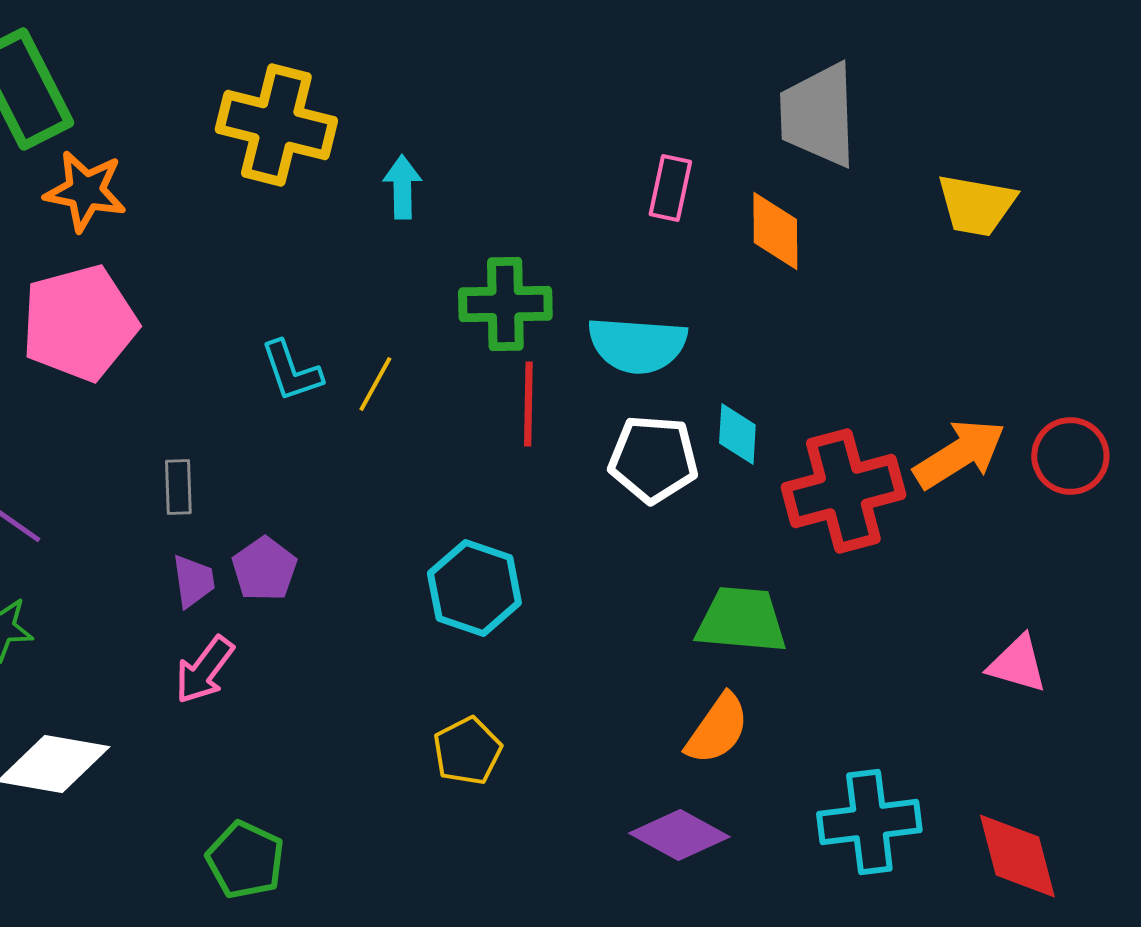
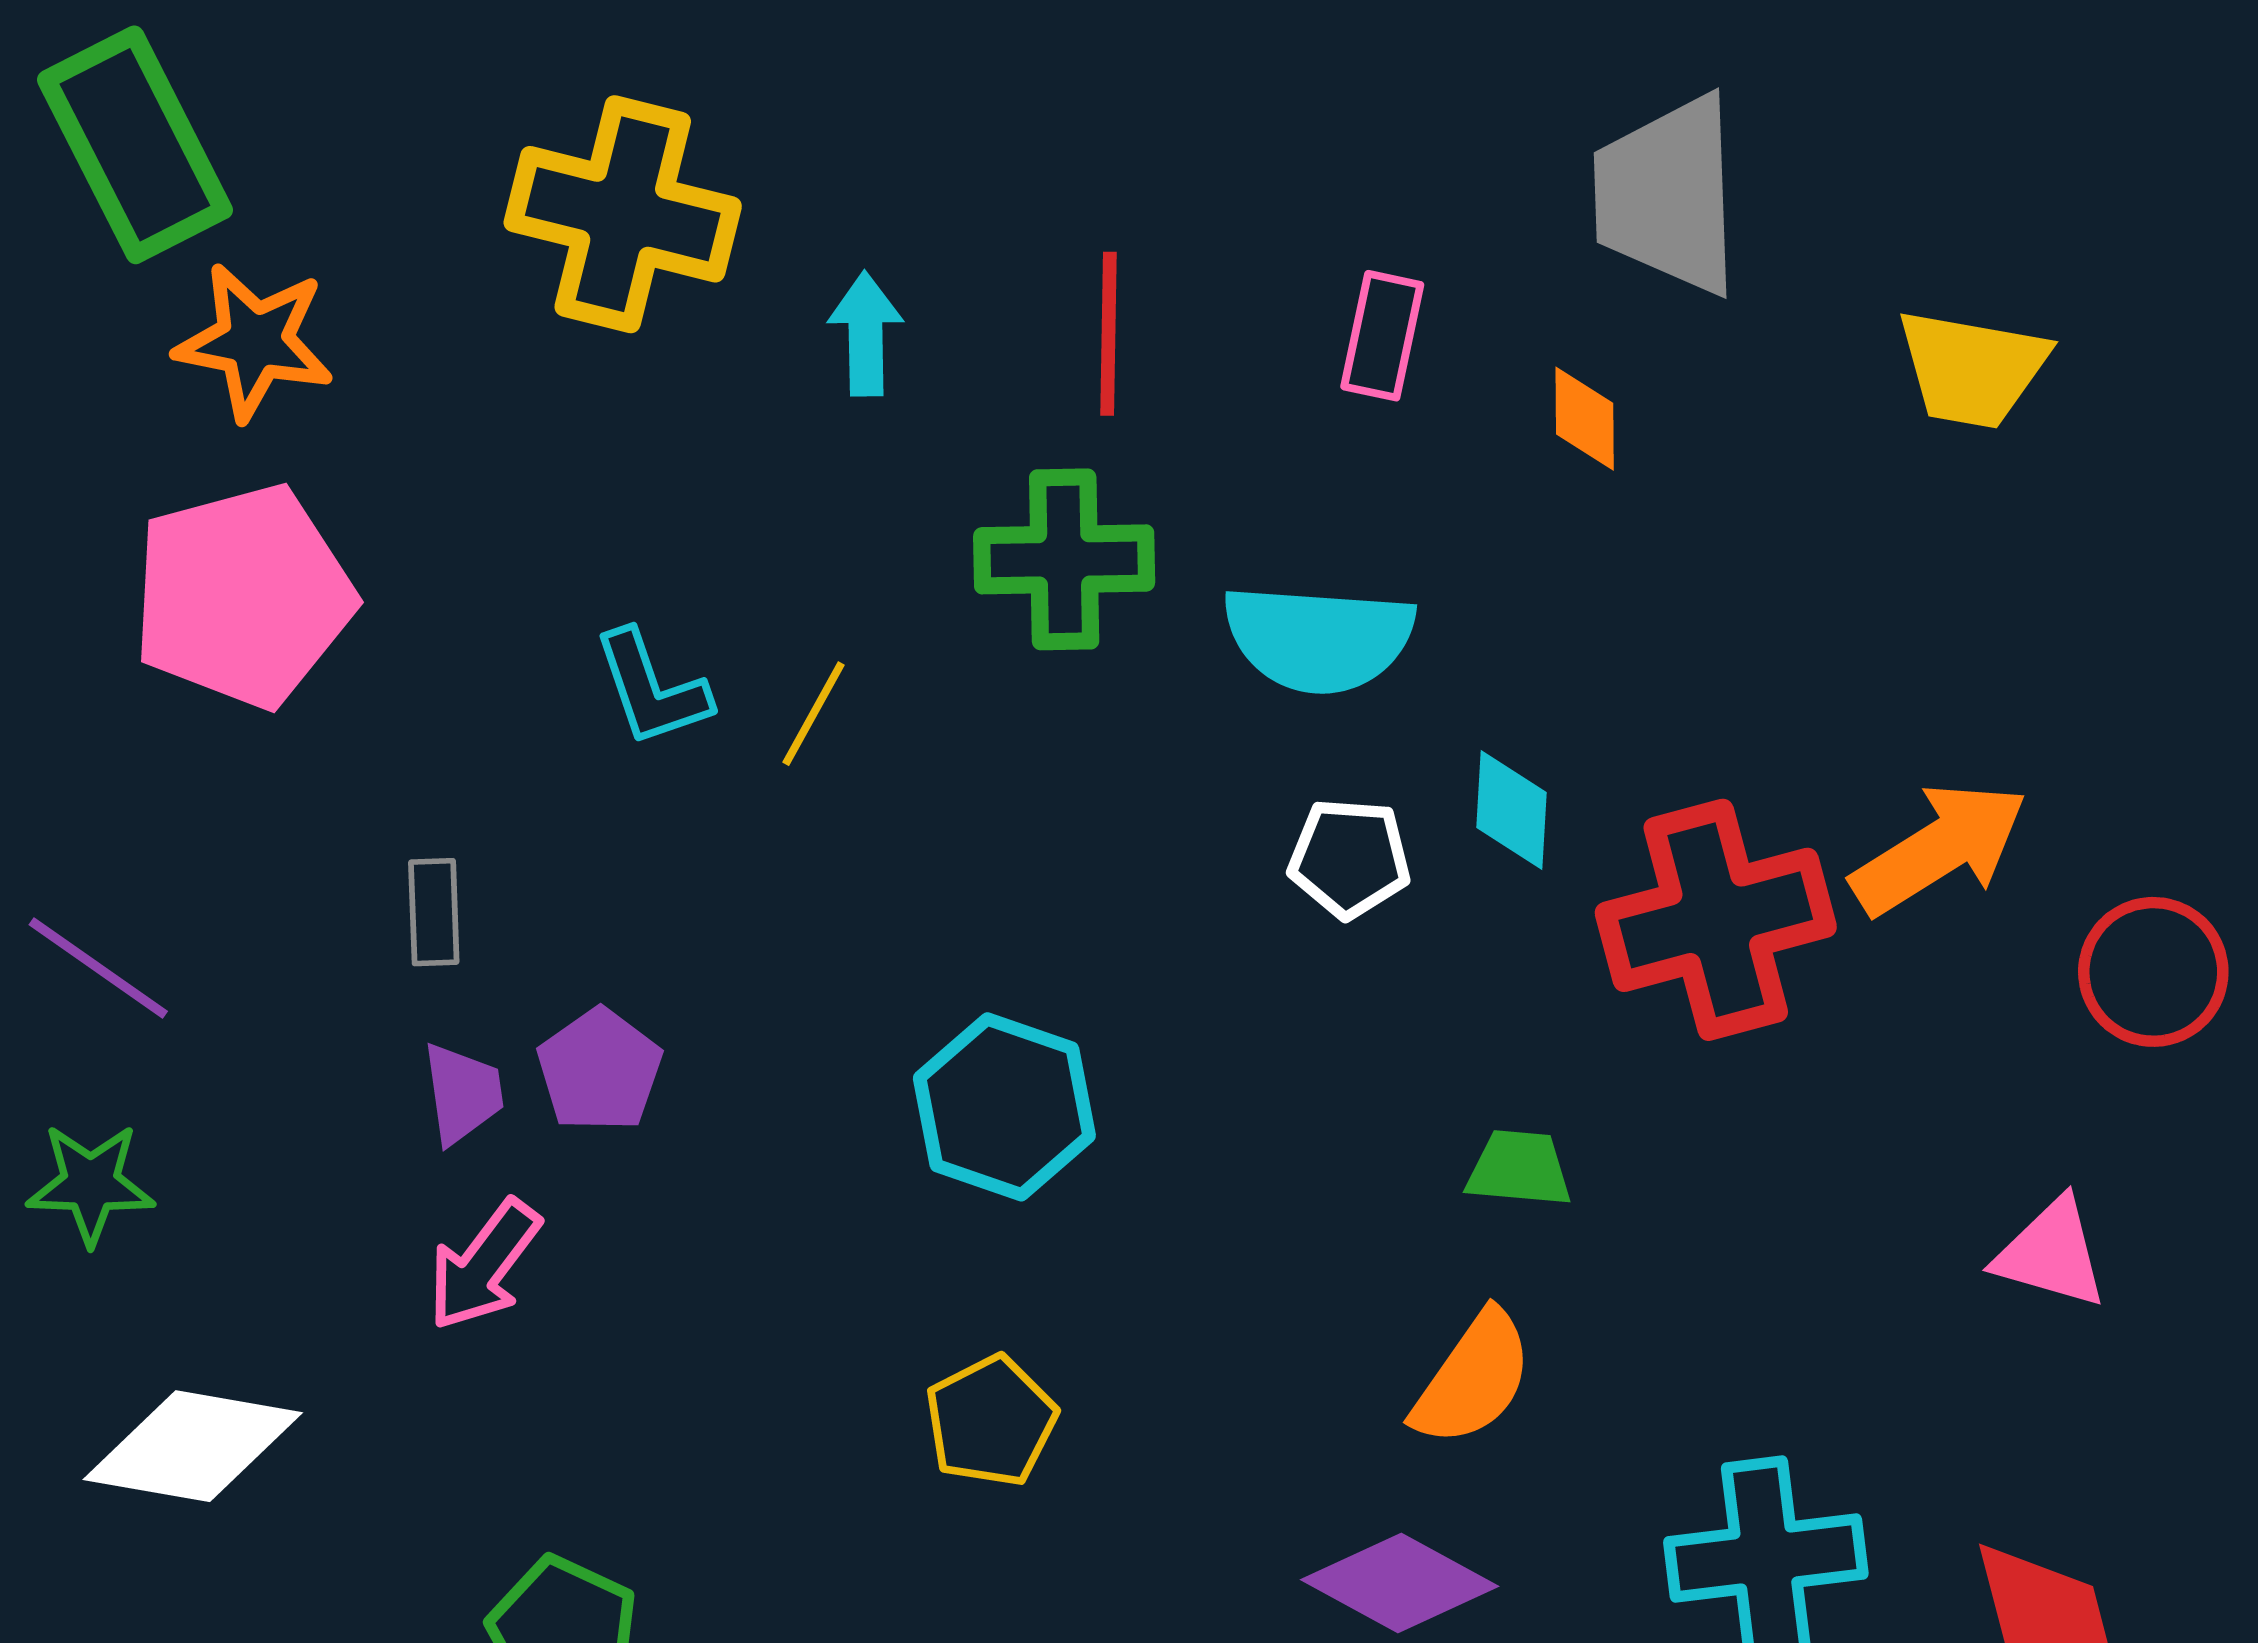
orange diamond: (775, 231) -> (1585, 419), size x0.7
red line: (528, 404) -> (1108, 334), moved
red circle: (1070, 456) -> (2153, 972), moved
white pentagon: (653, 459) -> (1349, 858), size x0.7
green trapezoid: (741, 620) -> (1519, 1169), size x0.6

